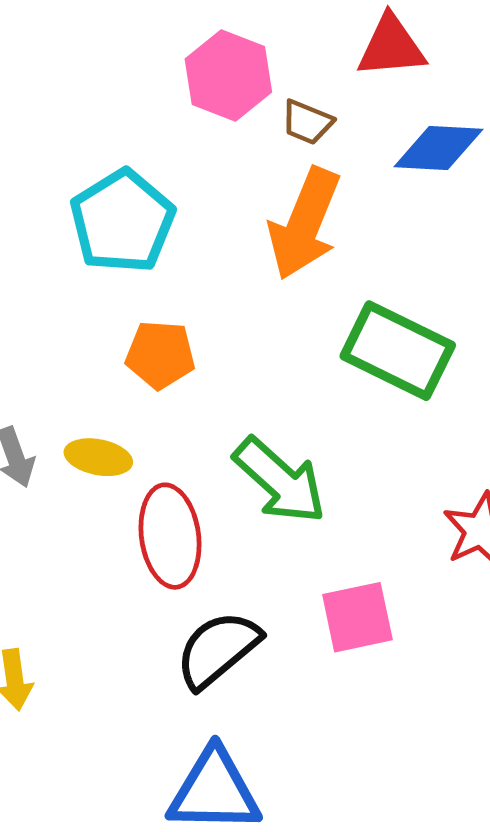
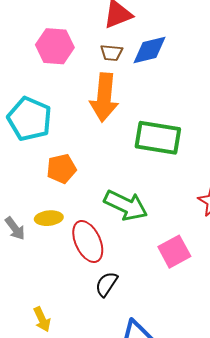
brown trapezoid: (307, 122) -> (111, 53), moved
black semicircle: (218, 649) -> (106, 284), moved, size x0.7

